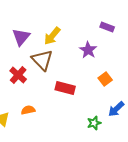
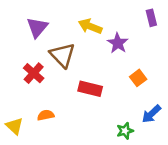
purple rectangle: (107, 27) -> (151, 18), moved, turned 56
yellow arrow: (52, 36) -> (90, 26), moved, turned 72

